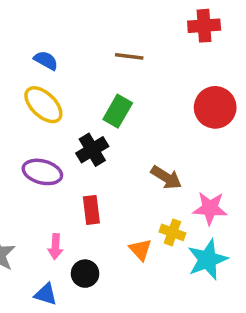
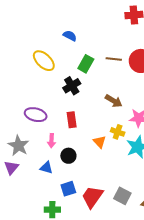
brown line: (129, 56) -> (114, 59), moved
blue semicircle: (46, 60) -> (70, 36), moved
purple ellipse: (42, 172) -> (36, 115), moved

